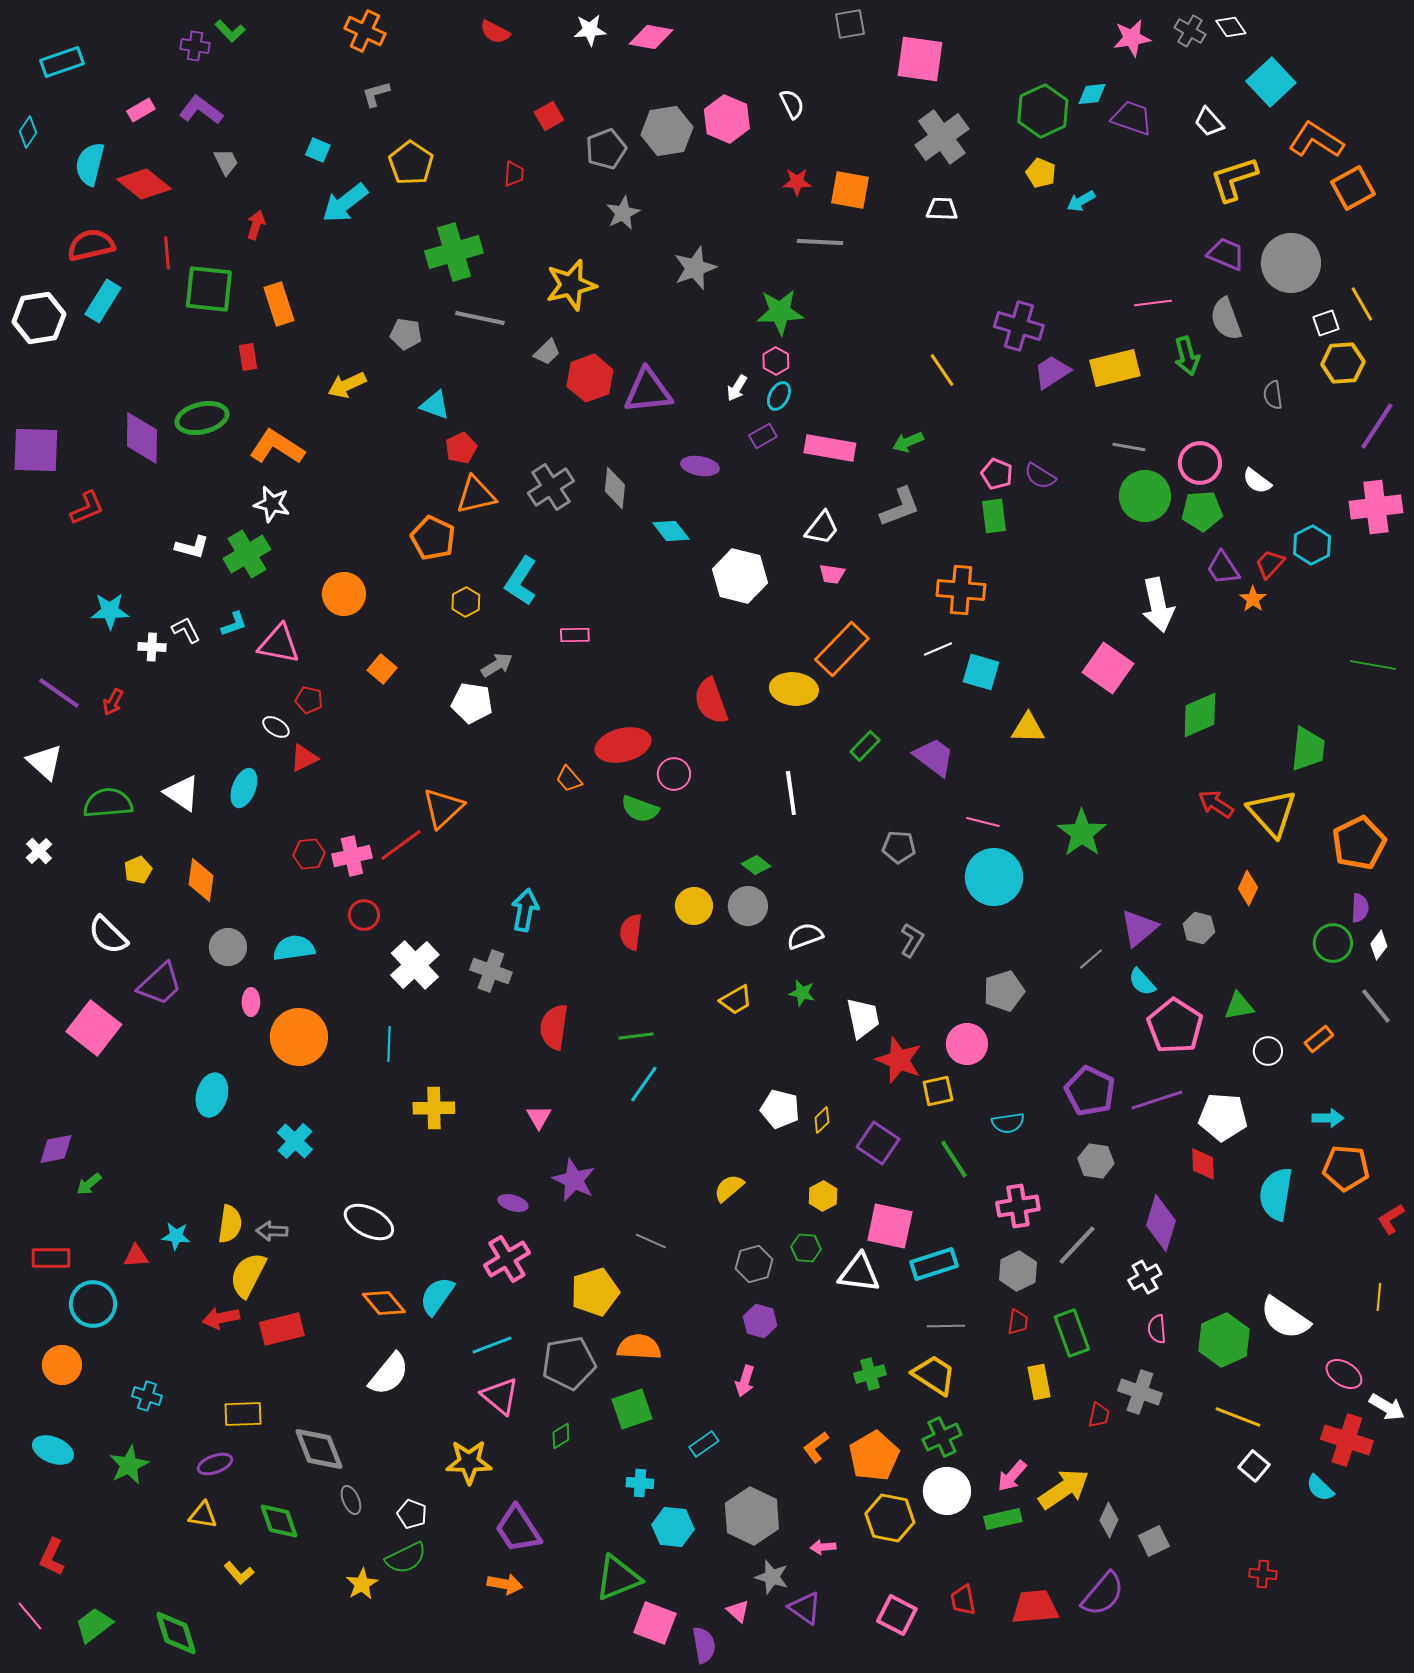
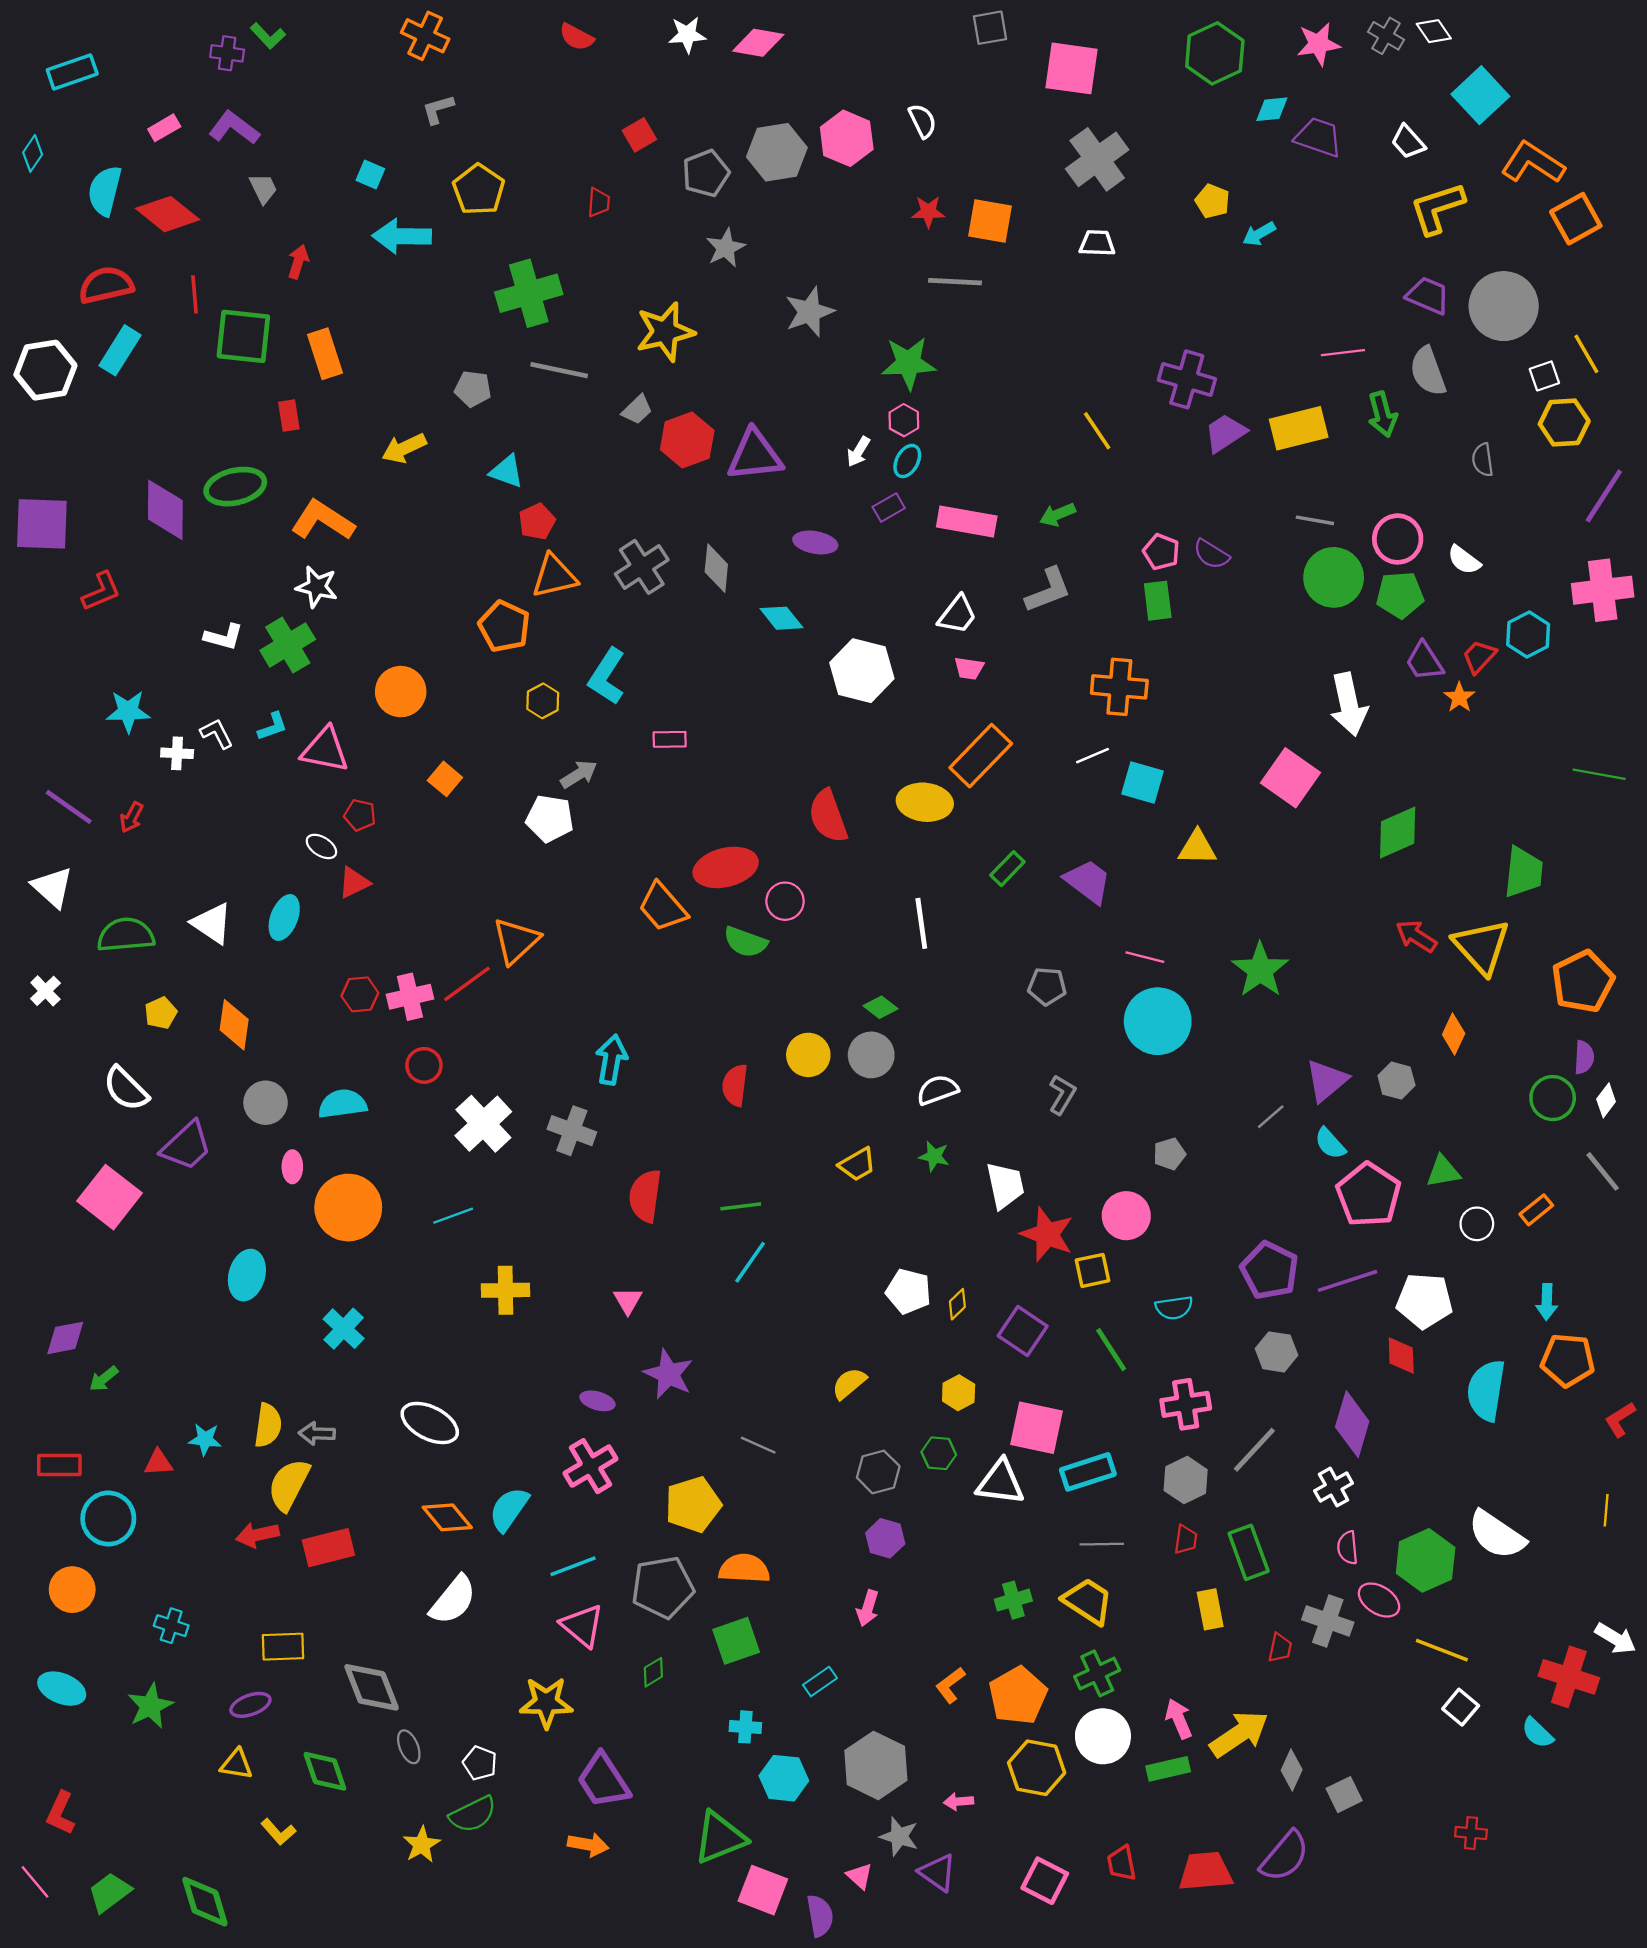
green hexagon: (1043, 111) -> (1215, 53), moved
cyan arrow: (345, 203) -> (402, 236), turned 39
orange trapezoid: (569, 779) -> (663, 907), size x1.6
gray pentagon: (1004, 991) -> (1169, 1154), size x0.7
cyan line: (389, 1044) -> (453, 1216), turned 68
cyan arrow: (1328, 1118) -> (1547, 1302), turned 92
pink ellipse: (1344, 1374) -> (1379, 1600), moved
pink arrow: (1012, 1476) -> (1179, 1719), turned 116

